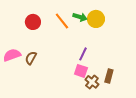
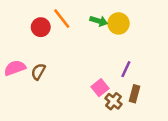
orange line: (62, 21) -> (62, 19), moved
purple line: (83, 54) -> (126, 69), moved
pink square: (81, 71) -> (100, 88), turned 32

